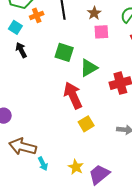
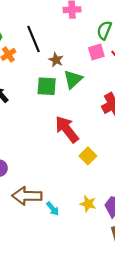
brown star: (94, 13) -> (56, 60), moved
pink square: (101, 32) -> (96, 52), moved
green triangle: (89, 68) -> (73, 79), moved

